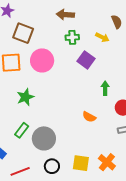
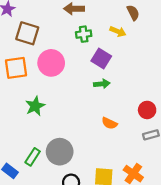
green arrow: (105, 88) -> (102, 84), moved, turned 88
green rectangle: (22, 130) -> (33, 157), moved

